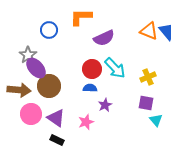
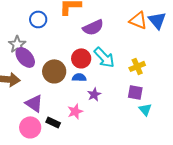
brown circle: (49, 86) -> (54, 71), moved
pink circle: (31, 114) -> (30, 127), moved
purple triangle: (56, 118) -> (34, 103), moved
black rectangle: (57, 140) -> (53, 122), moved

